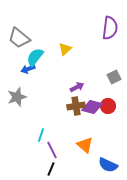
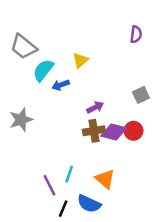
purple semicircle: (110, 28) -> (136, 34), size x0.6
blue arrow: (28, 69) -> (61, 85), moved
cyan line: (41, 135) -> (69, 174), moved
purple line: (52, 150) -> (49, 185), moved
blue semicircle: (108, 165) -> (89, 204), moved

